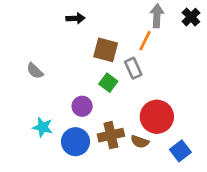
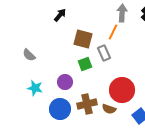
black arrow: (76, 18) -> (60, 15), turned -48
green square: (108, 83) -> (85, 64), turned 32
cyan star: (43, 127) -> (35, 88), moved

